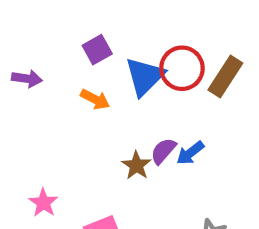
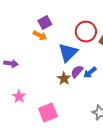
blue triangle: (145, 77) -> (68, 53), moved
purple arrow: (27, 79) -> (11, 64), moved
orange arrow: (95, 99) -> (40, 36), moved

